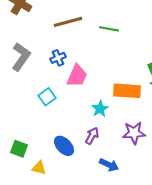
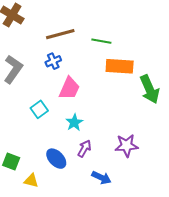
blue cross: (58, 58) -> (53, 61), moved
orange rectangle: (127, 91) -> (120, 66), moved
cyan star: (100, 109) -> (74, 122), moved

